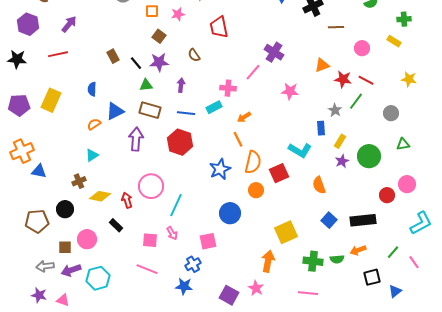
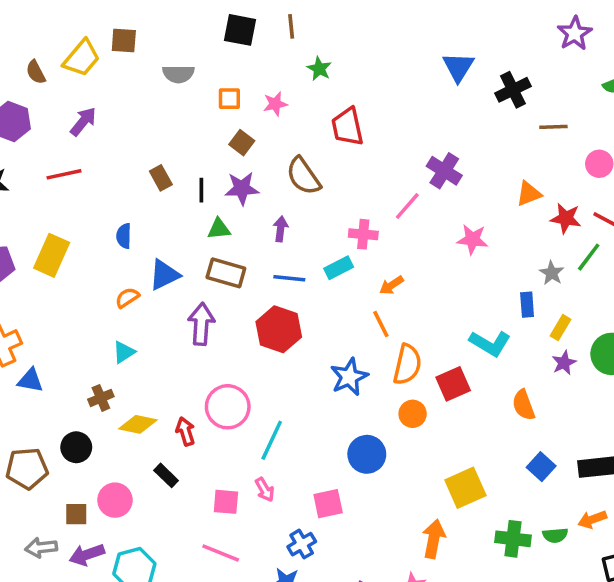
brown semicircle: (194, 55) -> (303, 176), size x1.6
black line: (136, 63) -> (201, 190), turned 40

